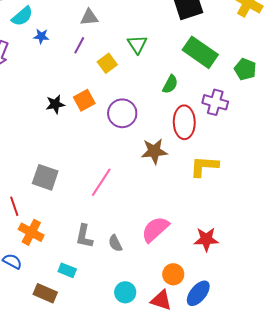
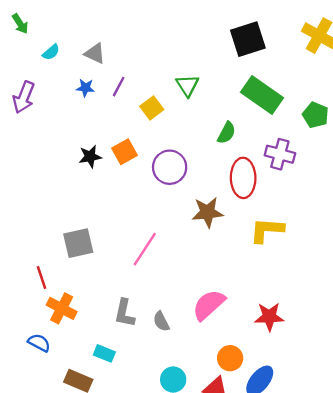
cyan semicircle: (22, 16) -> (51, 52), size x0.7
gray triangle: (89, 17) -> (95, 53), moved, turned 30
blue star: (41, 36) -> (85, 88), moved
gray square: (45, 177) -> (78, 243), turned -32

